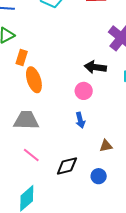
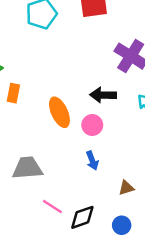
orange ellipse: (34, 80) -> (59, 112), moved
pink line: (31, 155) -> (52, 207), moved

